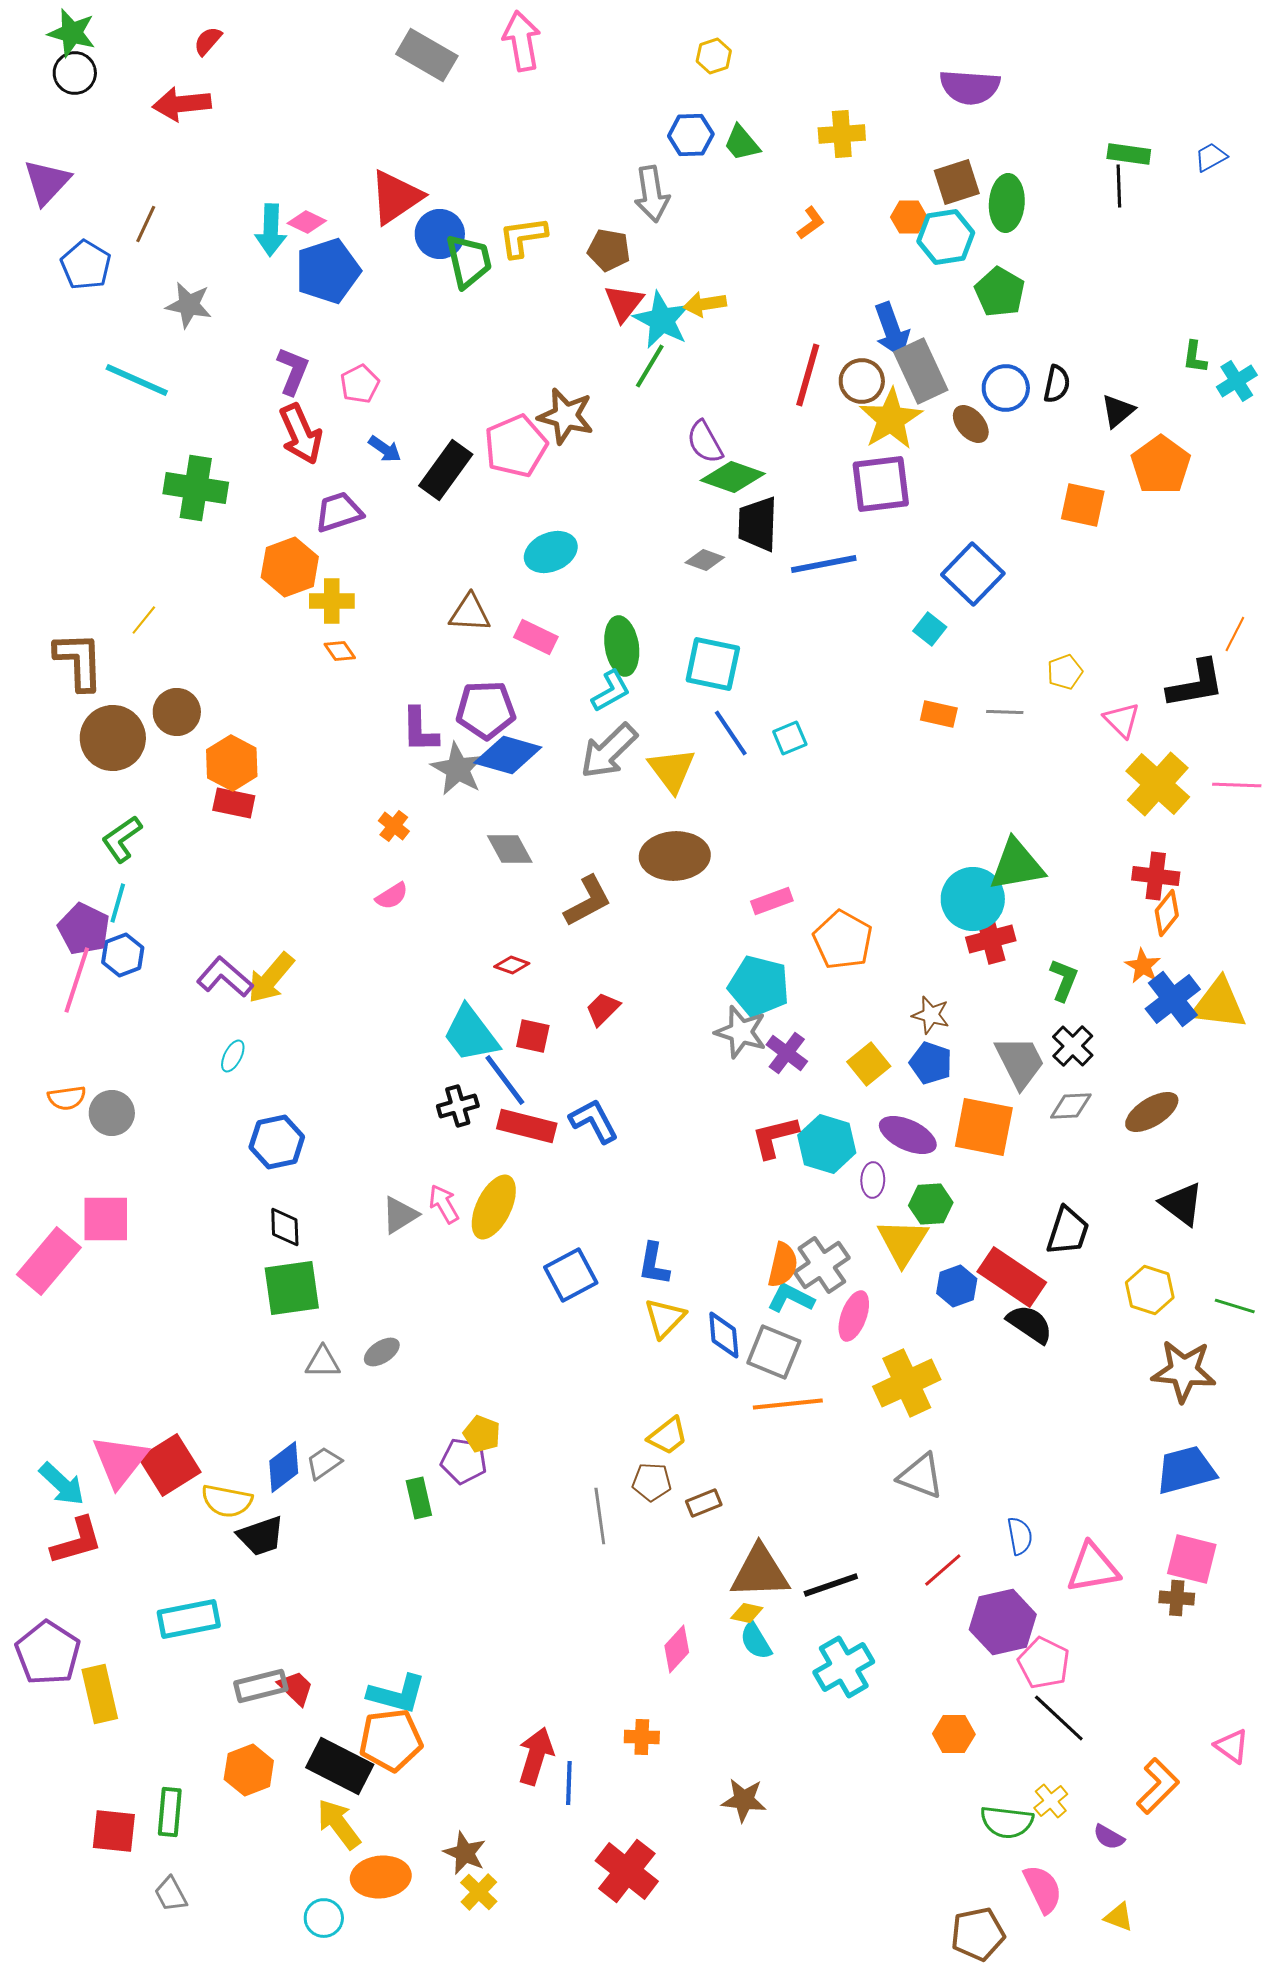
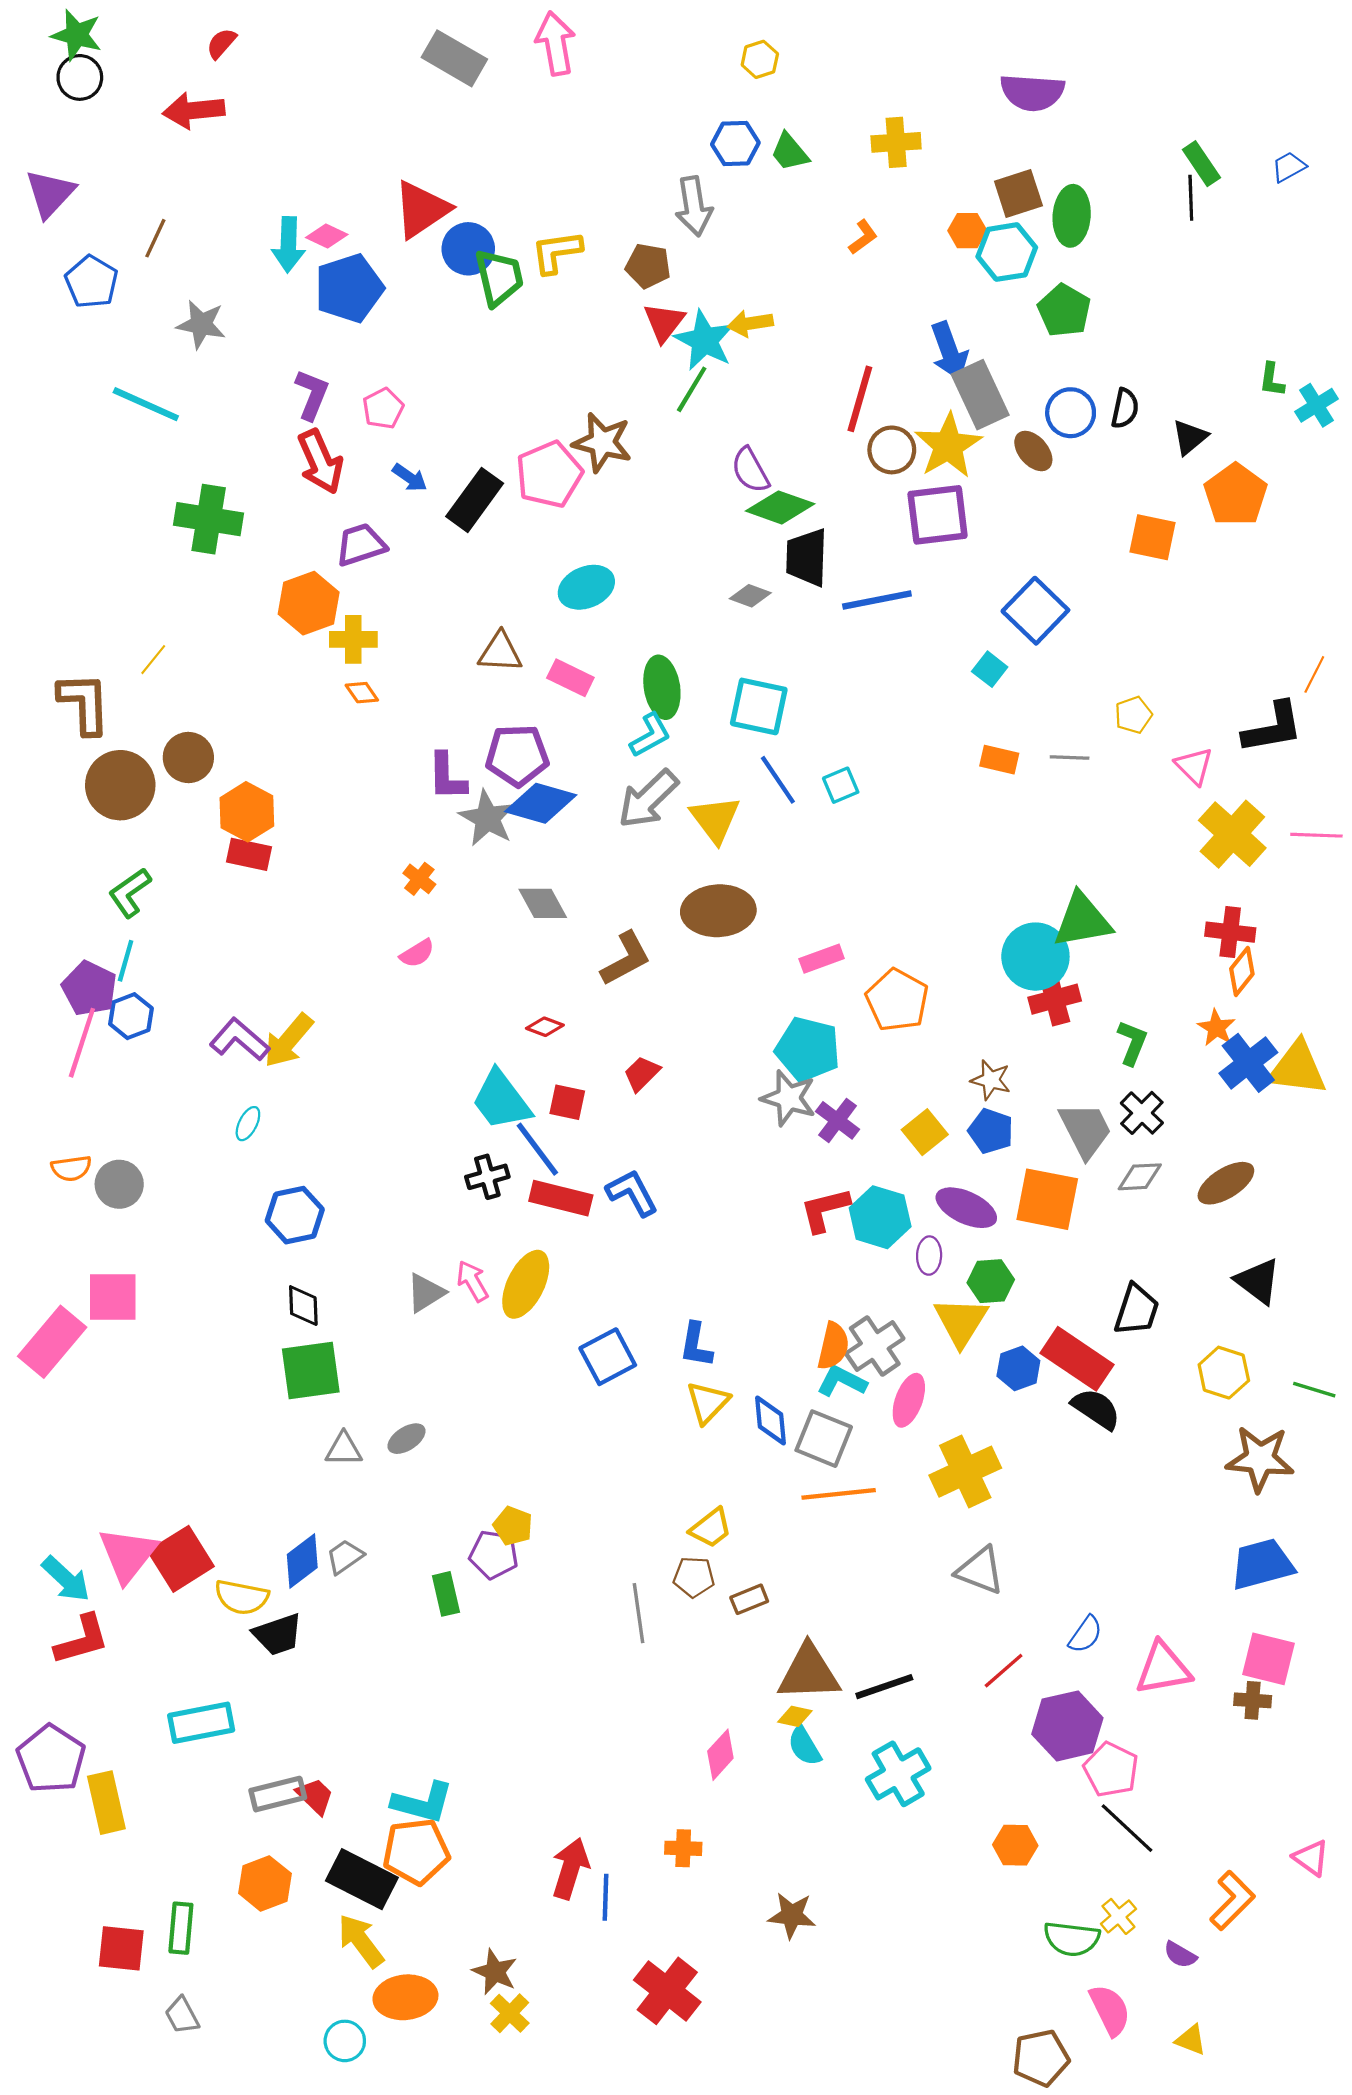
green rectangle: (1129, 154) -> (1201, 164), turned 48
brown circle: (862, 381) -> (892, 450), moved
blue semicircle: (1020, 1536) -> (1085, 1634), turned 45

